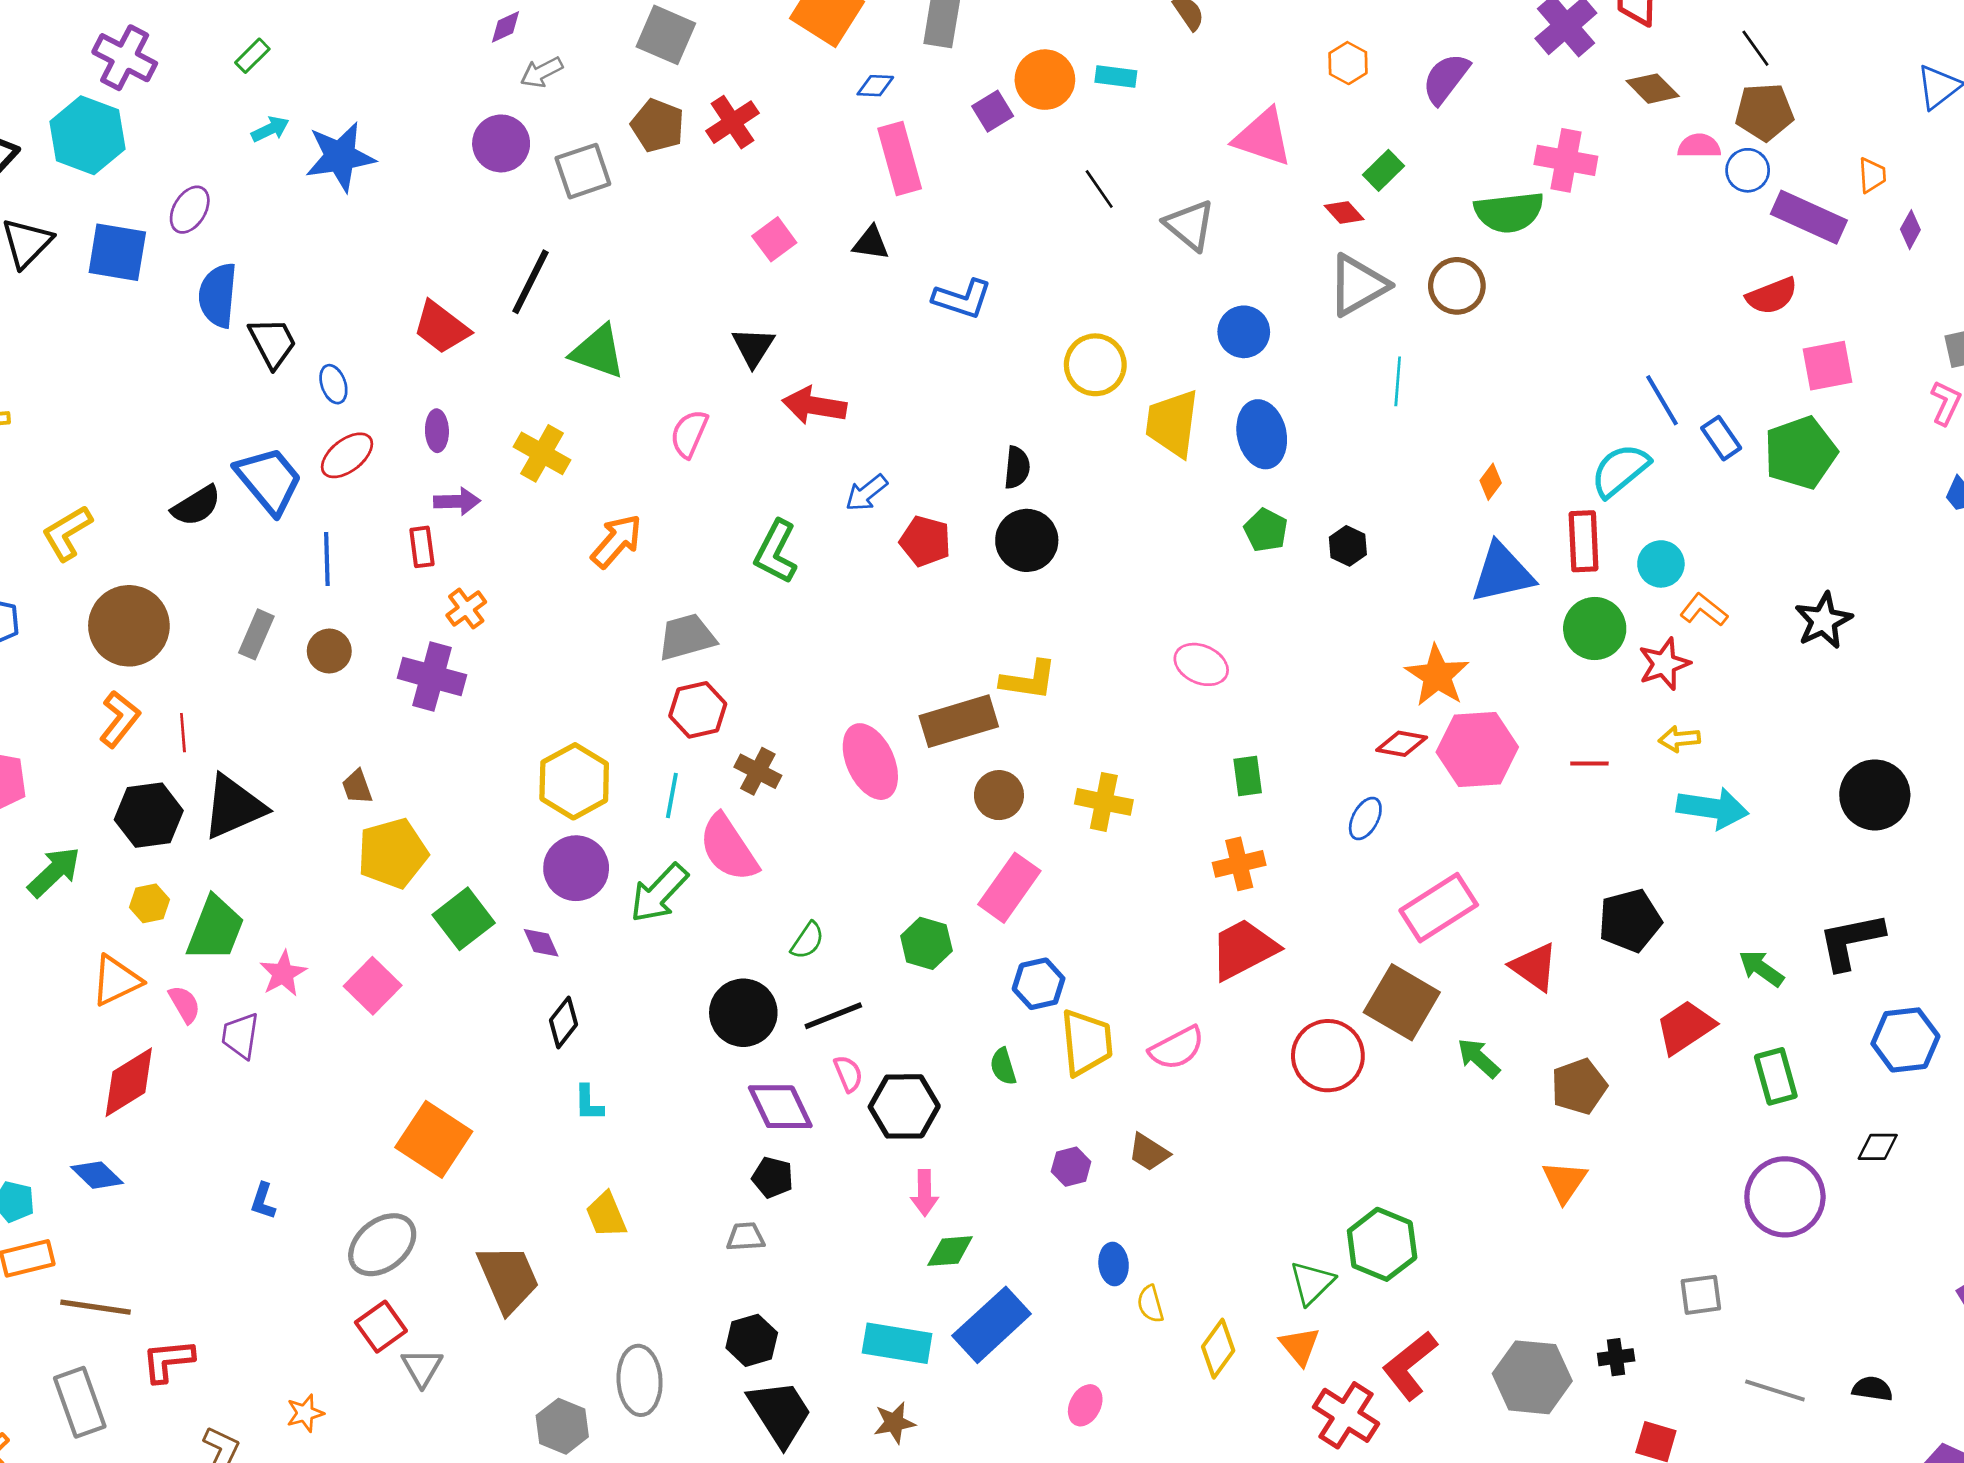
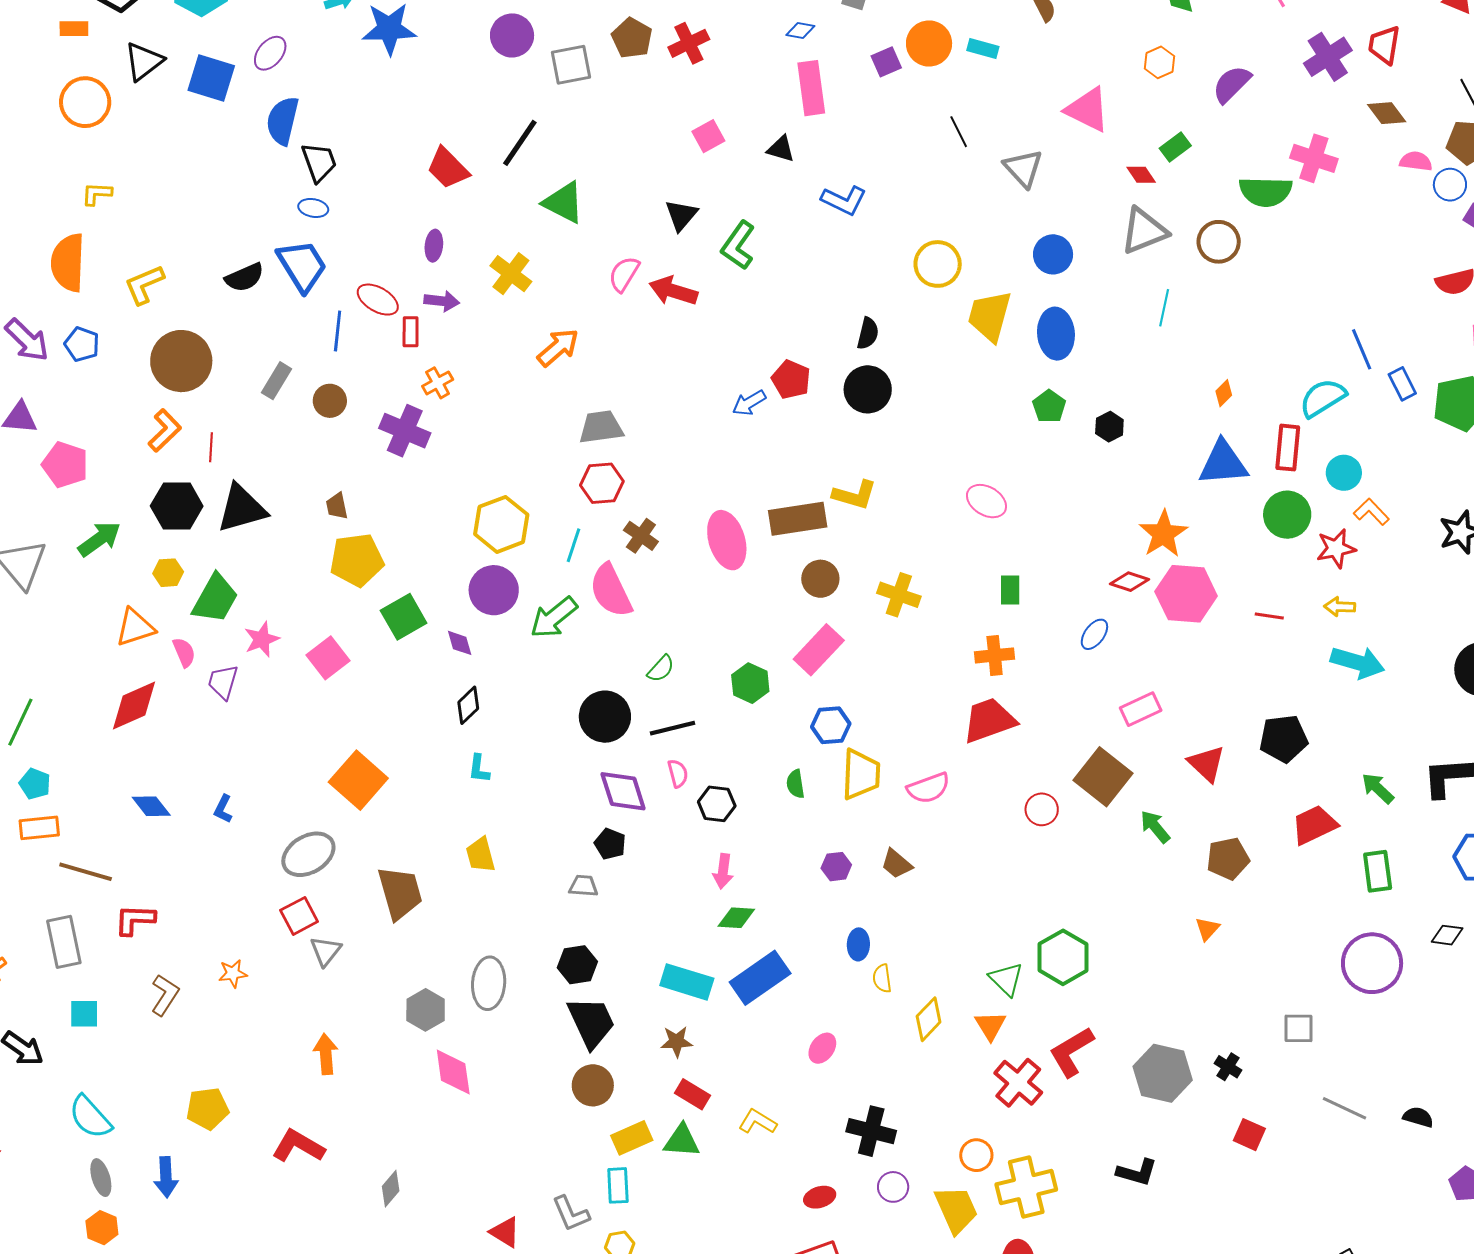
blue ellipse: (333, 384) -> (313, 208), moved, turned -68
red arrow: (814, 406) -> (673, 291), moved
red ellipse: (347, 455) -> (378, 300), moved, turned 60
blue arrow: (866, 493) -> (749, 403), moved
green L-shape: (776, 552) -> (738, 245), moved
pink rectangle: (1439, 908) -> (1141, 709), size x0.7
red circle: (1328, 1056) -> (1042, 809), size x0.6
black hexagon: (904, 1106) -> (717, 804), size x0.7
blue diamond: (97, 1175) -> (151, 806), moved
orange triangle: (1565, 1182) -> (1207, 929), size x0.7
green triangle: (1312, 1283) -> (1006, 979), turned -39
black cross: (1616, 1357) -> (1228, 1067), turned 32

